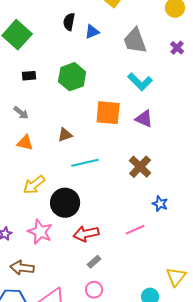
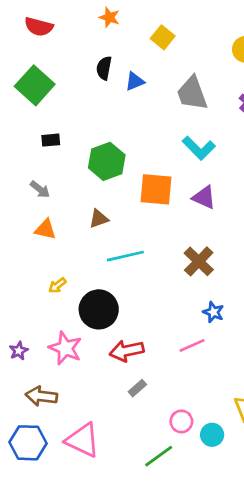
green hexagon: (72, 77) -> (107, 161), moved
yellow arrow: (34, 185) -> (57, 285), size x0.6
blue star: (160, 204) -> (213, 312), moved
pink circle: (94, 290) -> (181, 421), moved

